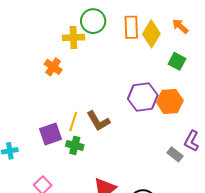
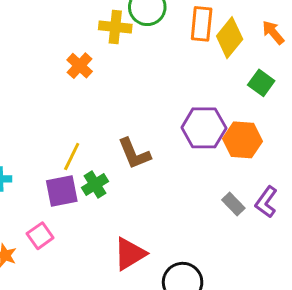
yellow line: (73, 121) -> (72, 157), moved
purple square: (50, 134) -> (62, 191), moved
green cross: (75, 145) -> (95, 185), turned 36
gray rectangle: (175, 154) -> (233, 204), moved

